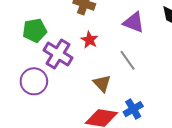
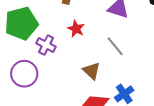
green pentagon: (35, 30) -> (21, 23), size x1.4
purple cross: (58, 54) -> (46, 45), size x0.7

